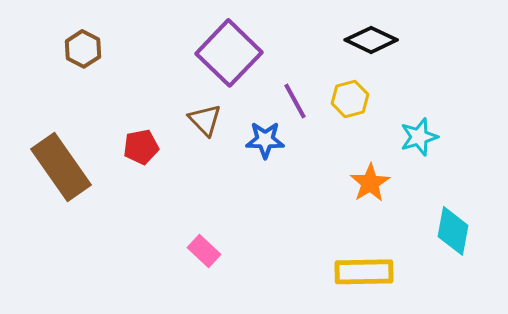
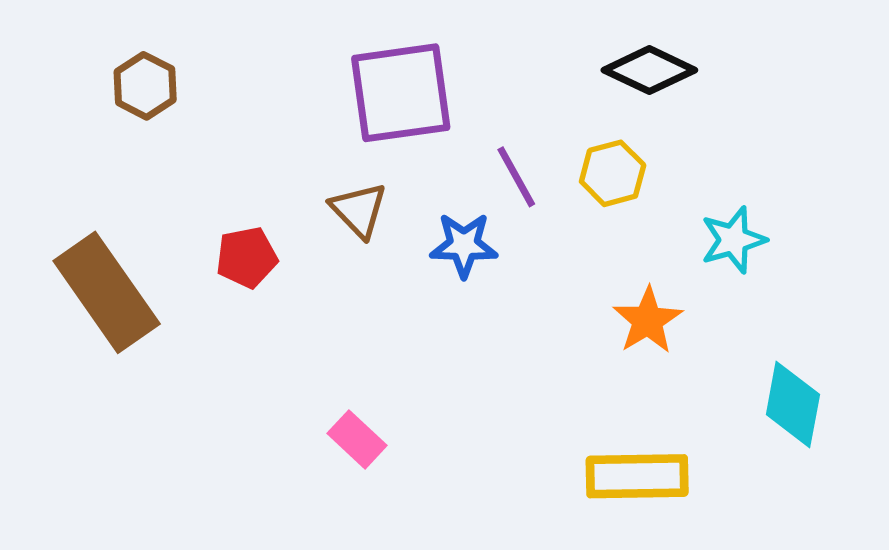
purple square: (229, 53) -> (401, 93), turned 38

